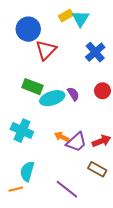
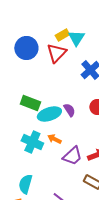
red triangle: (46, 50) -> (56, 53), moved
cyan cross: (22, 131) -> (32, 142), moved
orange arrow: (62, 137) -> (54, 139), moved

